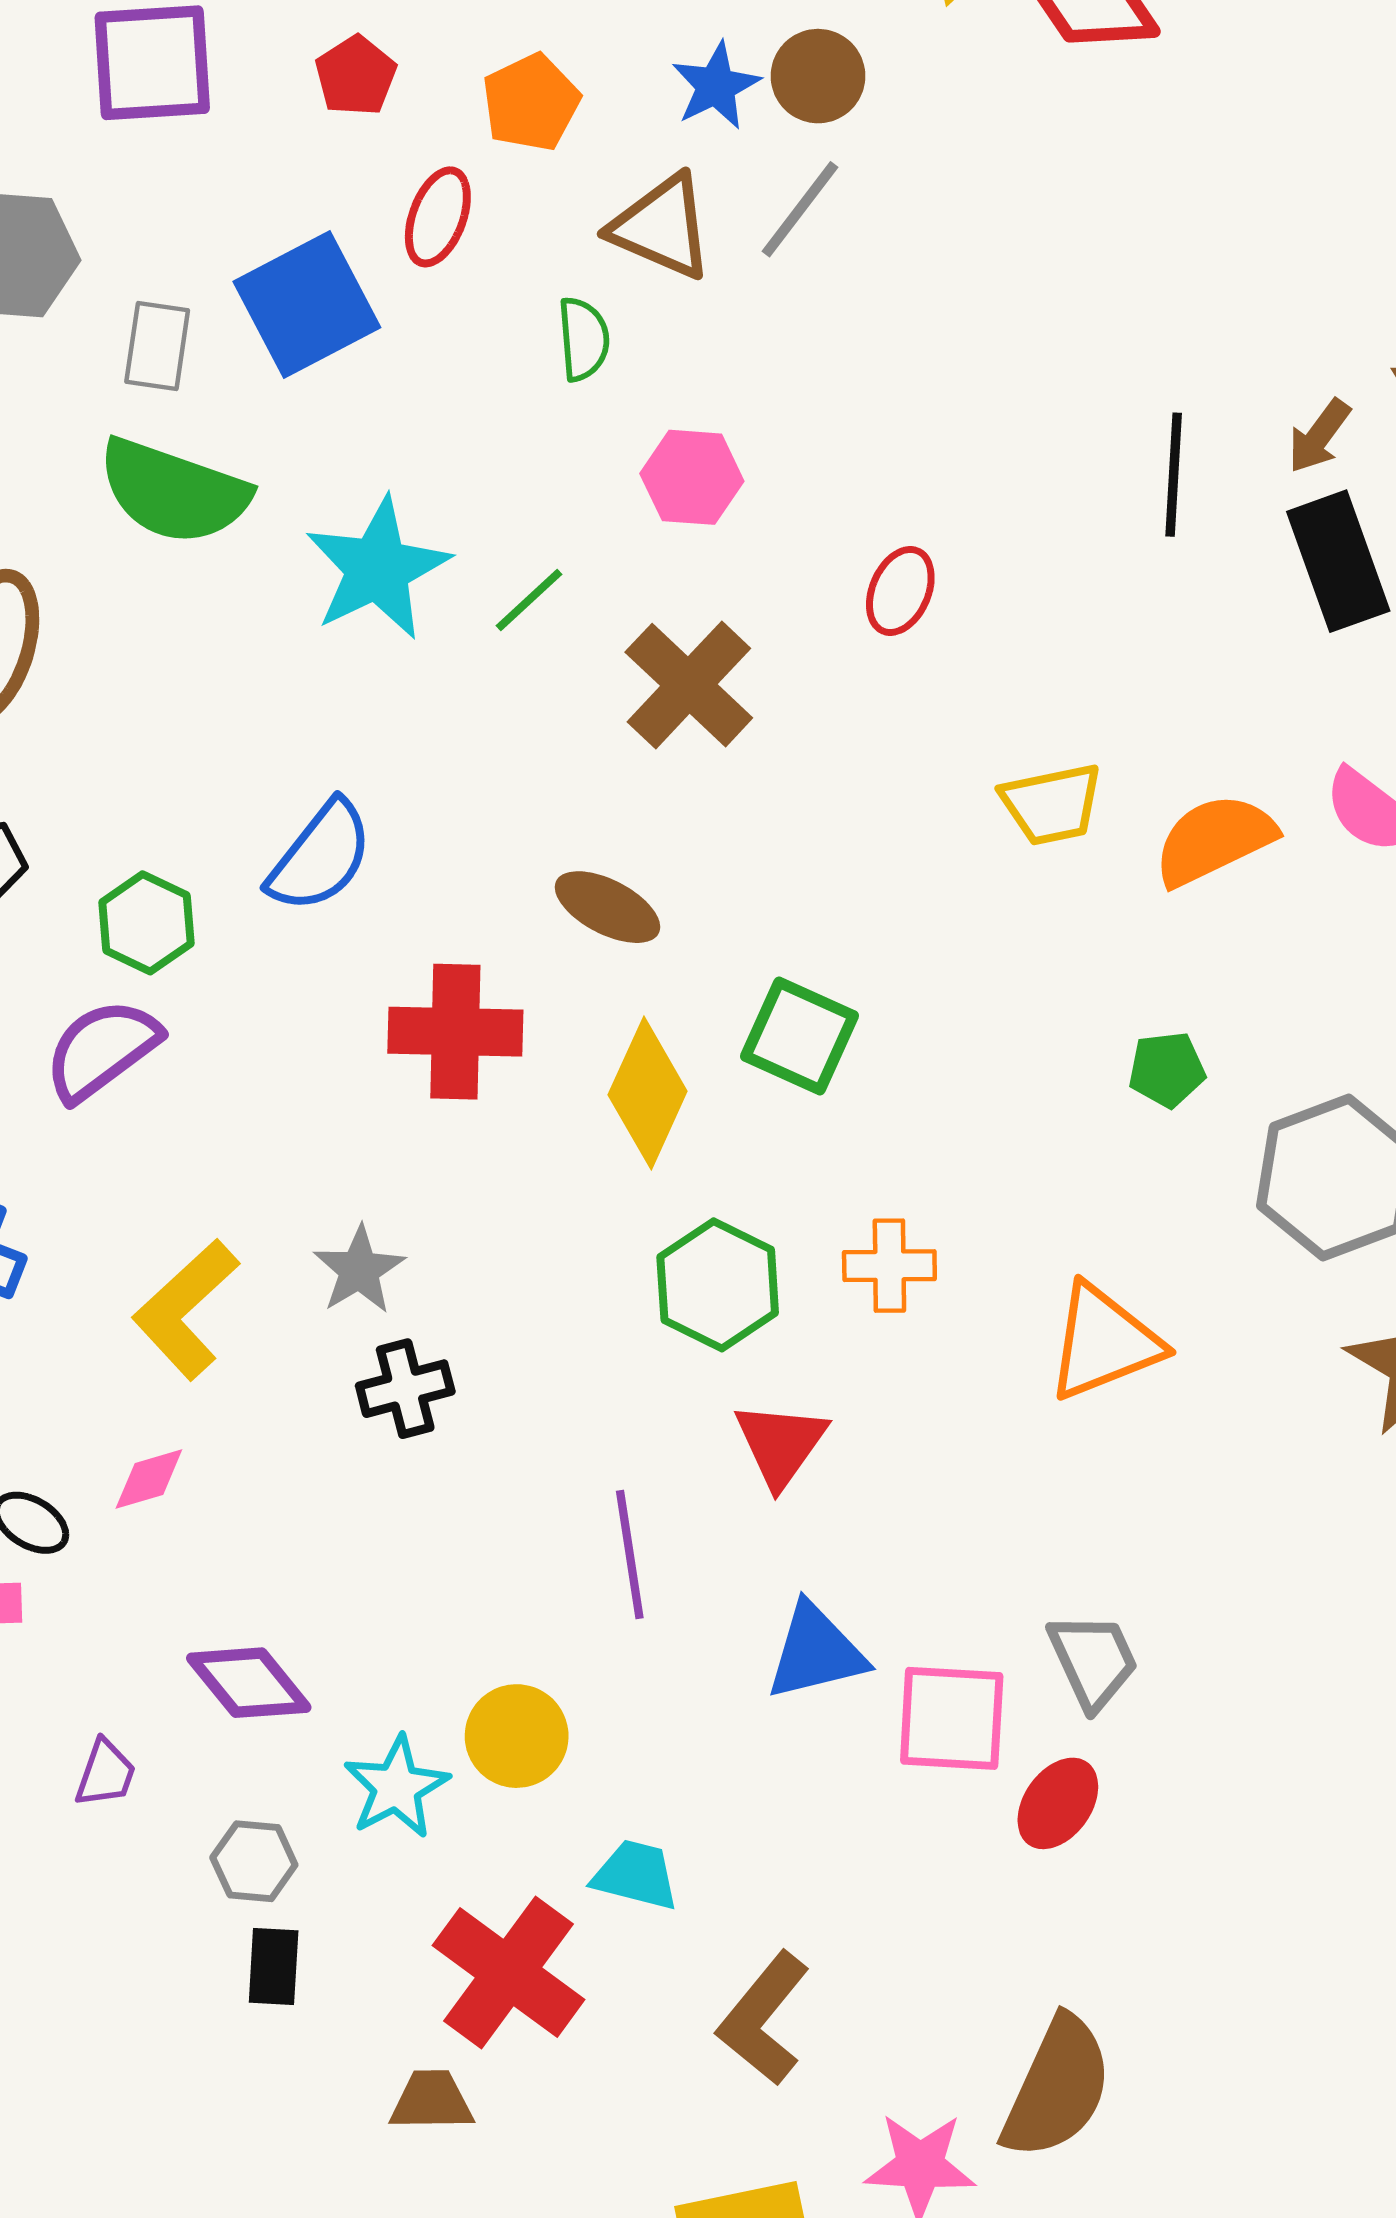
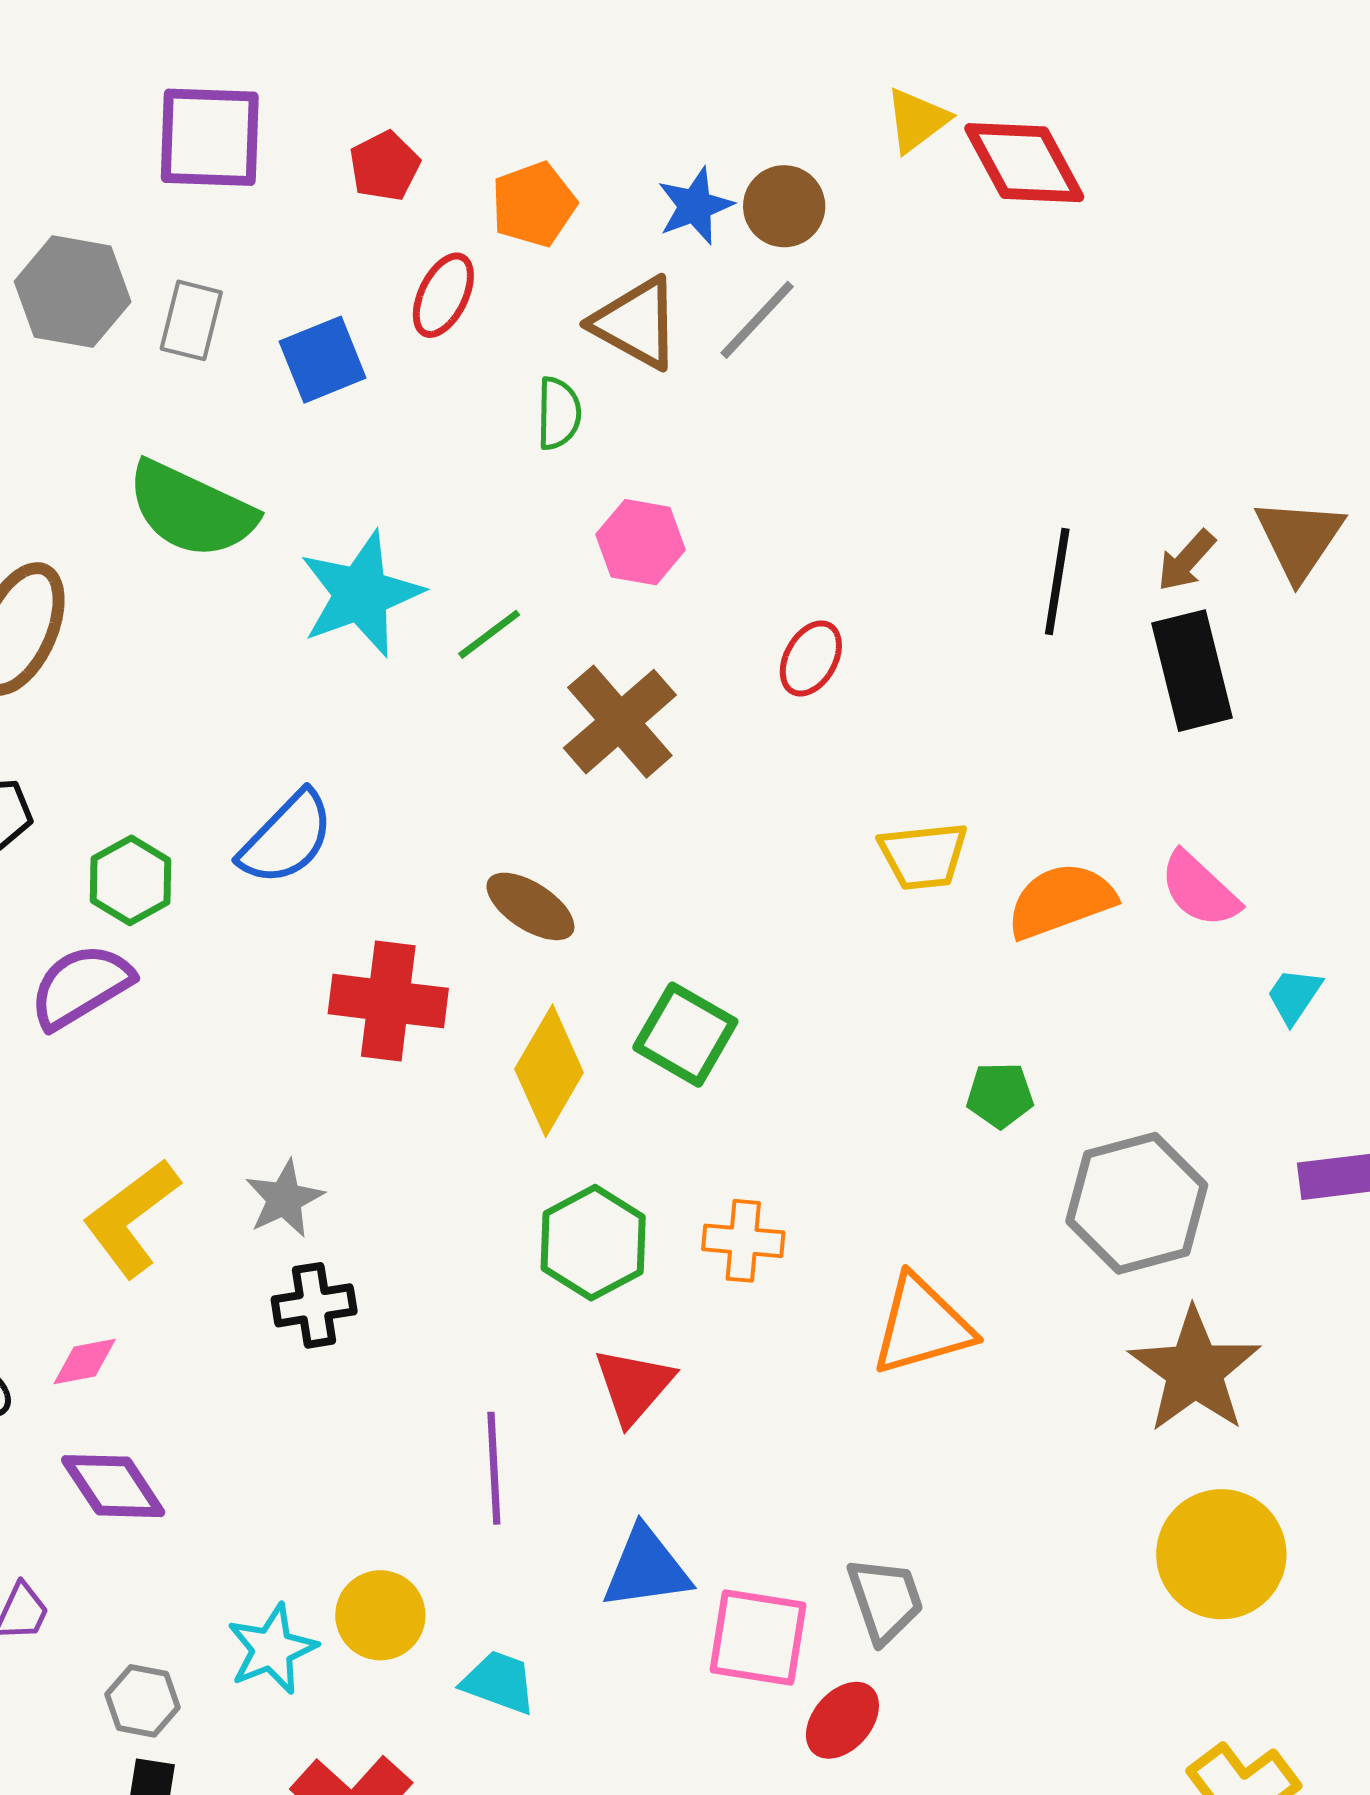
blue square: (307, 304) -> (323, 360), size x0.7
gray rectangle: (157, 346) -> (191, 320), moved
purple diamond: (249, 1683) -> (113, 1486), moved
cyan trapezoid: (636, 1875) -> (499, 1682), moved

